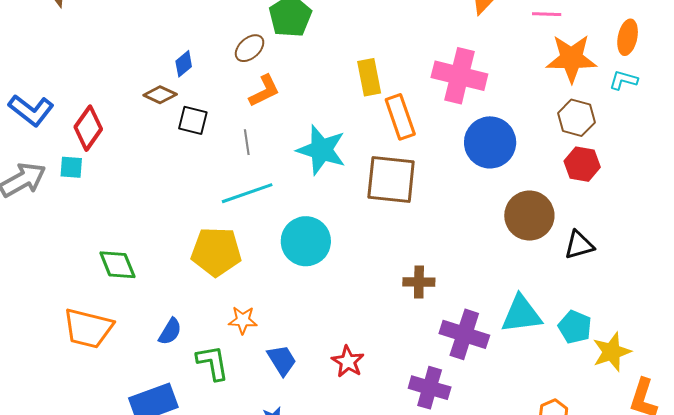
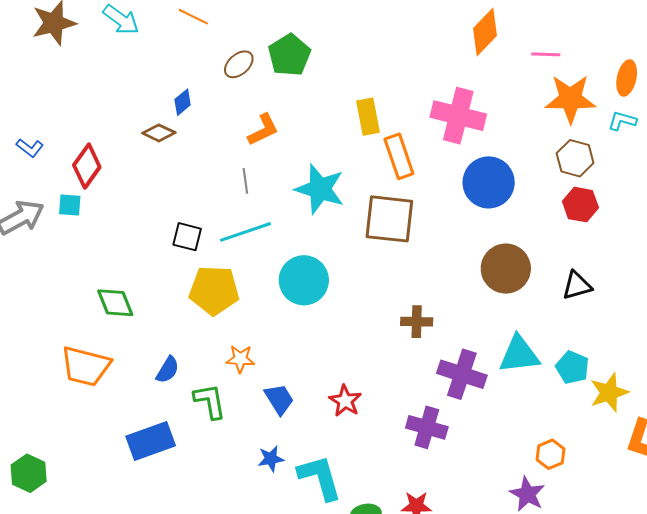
brown ellipse: (250, 48) -> (239, 64), moved
blue L-shape: (31, 110) -> (30, 148), size x0.6
black square: (193, 120) -> (187, 237), moved
brown circle: (529, 216) -> (506, 269), moved

